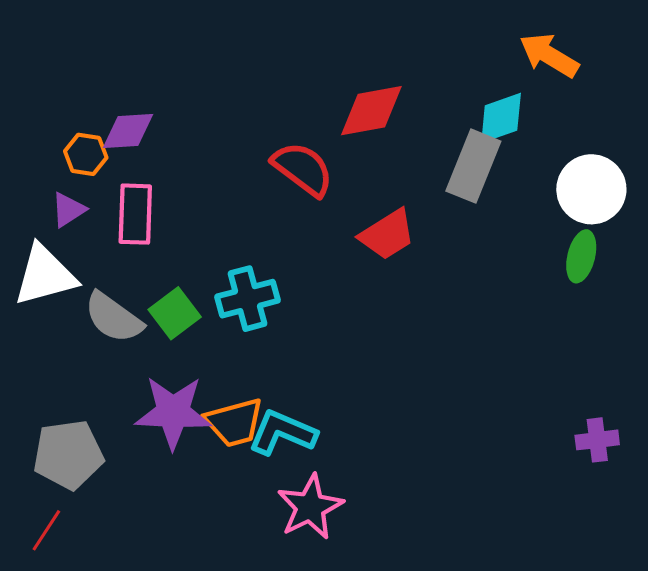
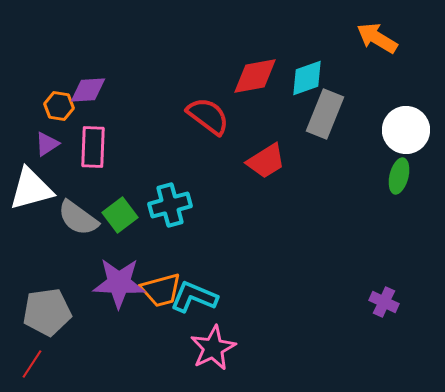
cyan diamond: (501, 118) -> (307, 78), moved
purple cross: (597, 440) -> (384, 302), moved, turned 32

